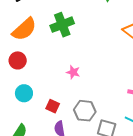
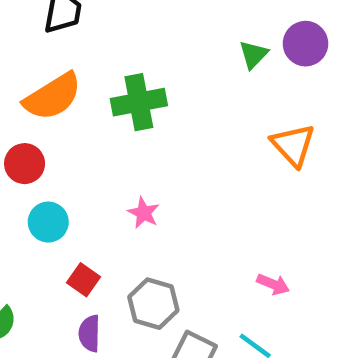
cyan circle: (24, 93) -> (48, 222), moved

